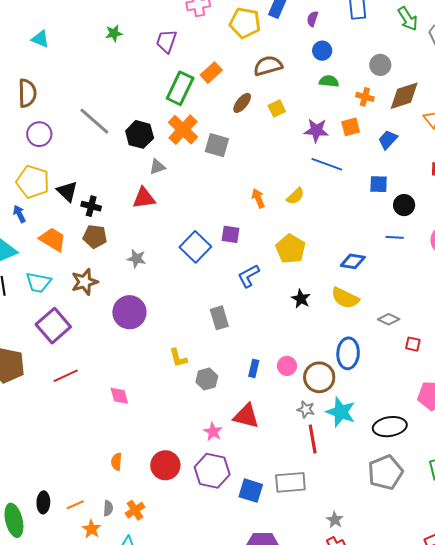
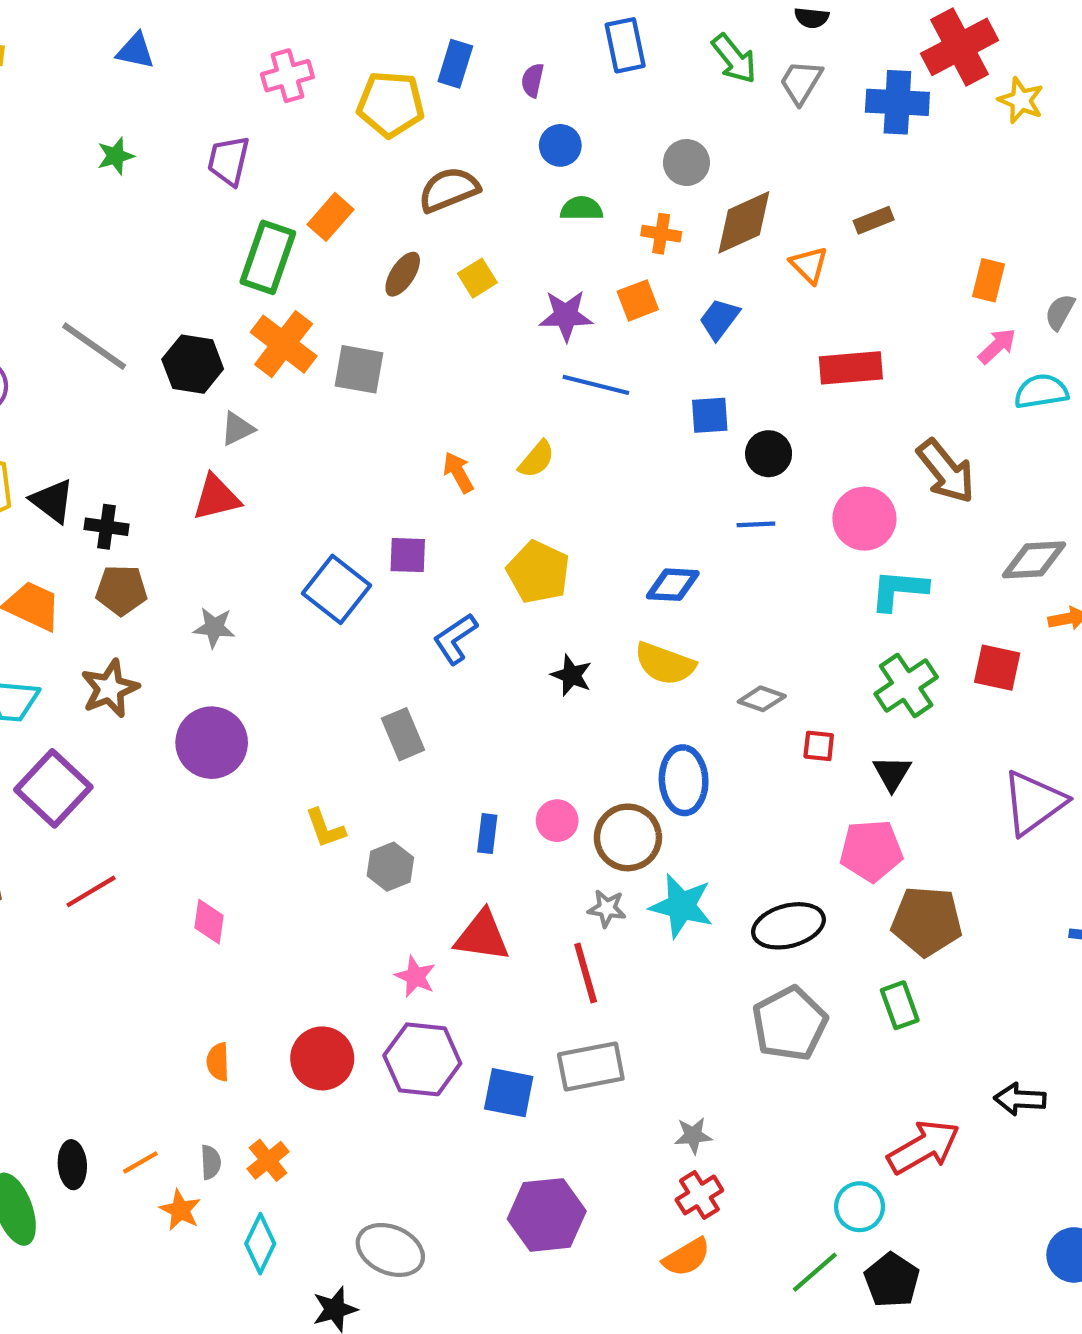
pink diamond: (119, 396) -> (209, 922), turned 30
red line: (313, 439) -> (586, 973), moved
gray star: (335, 520) -> (693, 1136), turned -30

